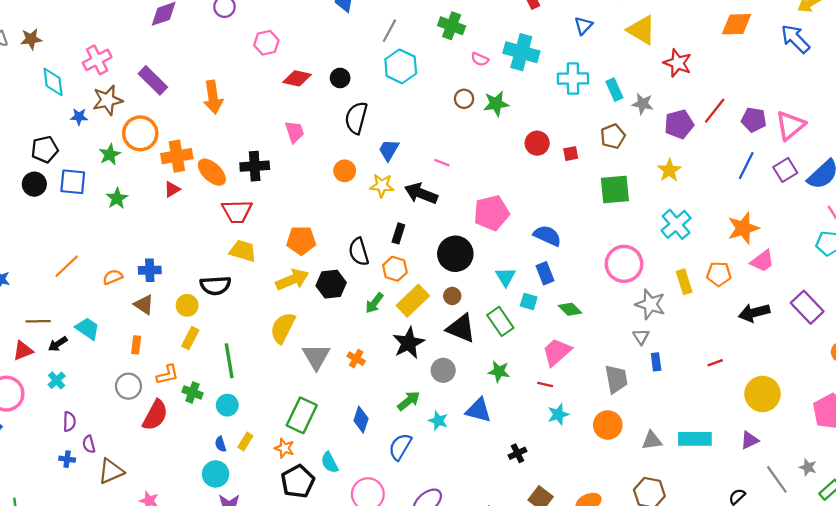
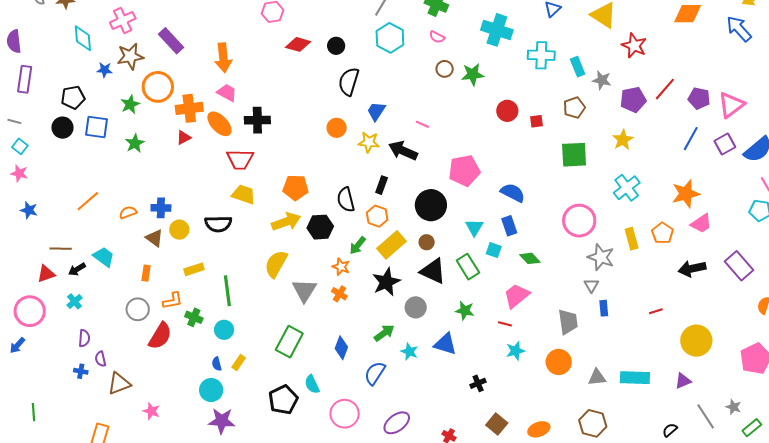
pink semicircle: (480, 59) -> (437, 37), moved
pink trapezoid: (295, 132) -> (227, 93), moved, turned -45
orange pentagon: (719, 274) -> (662, 233), turned 30
yellow circle: (187, 305) -> (179, 230), moved
yellow rectangle: (190, 338) -> (194, 269), turned 42
orange star: (284, 448) -> (341, 267), moved

